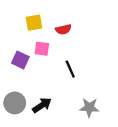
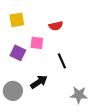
yellow square: (34, 23) -> (17, 20), moved
black arrow: (42, 105) -> (39, 82), moved

